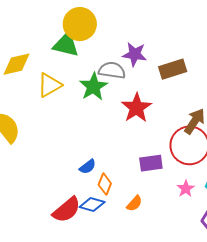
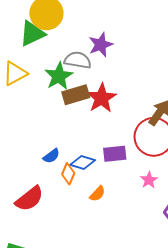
green triangle: (66, 45) -> (32, 33), turned -40
purple star: (135, 54) -> (101, 45), turned -30
brown rectangle: (173, 69) -> (76, 95), moved
blue diamond: (92, 205) -> (83, 163), moved

